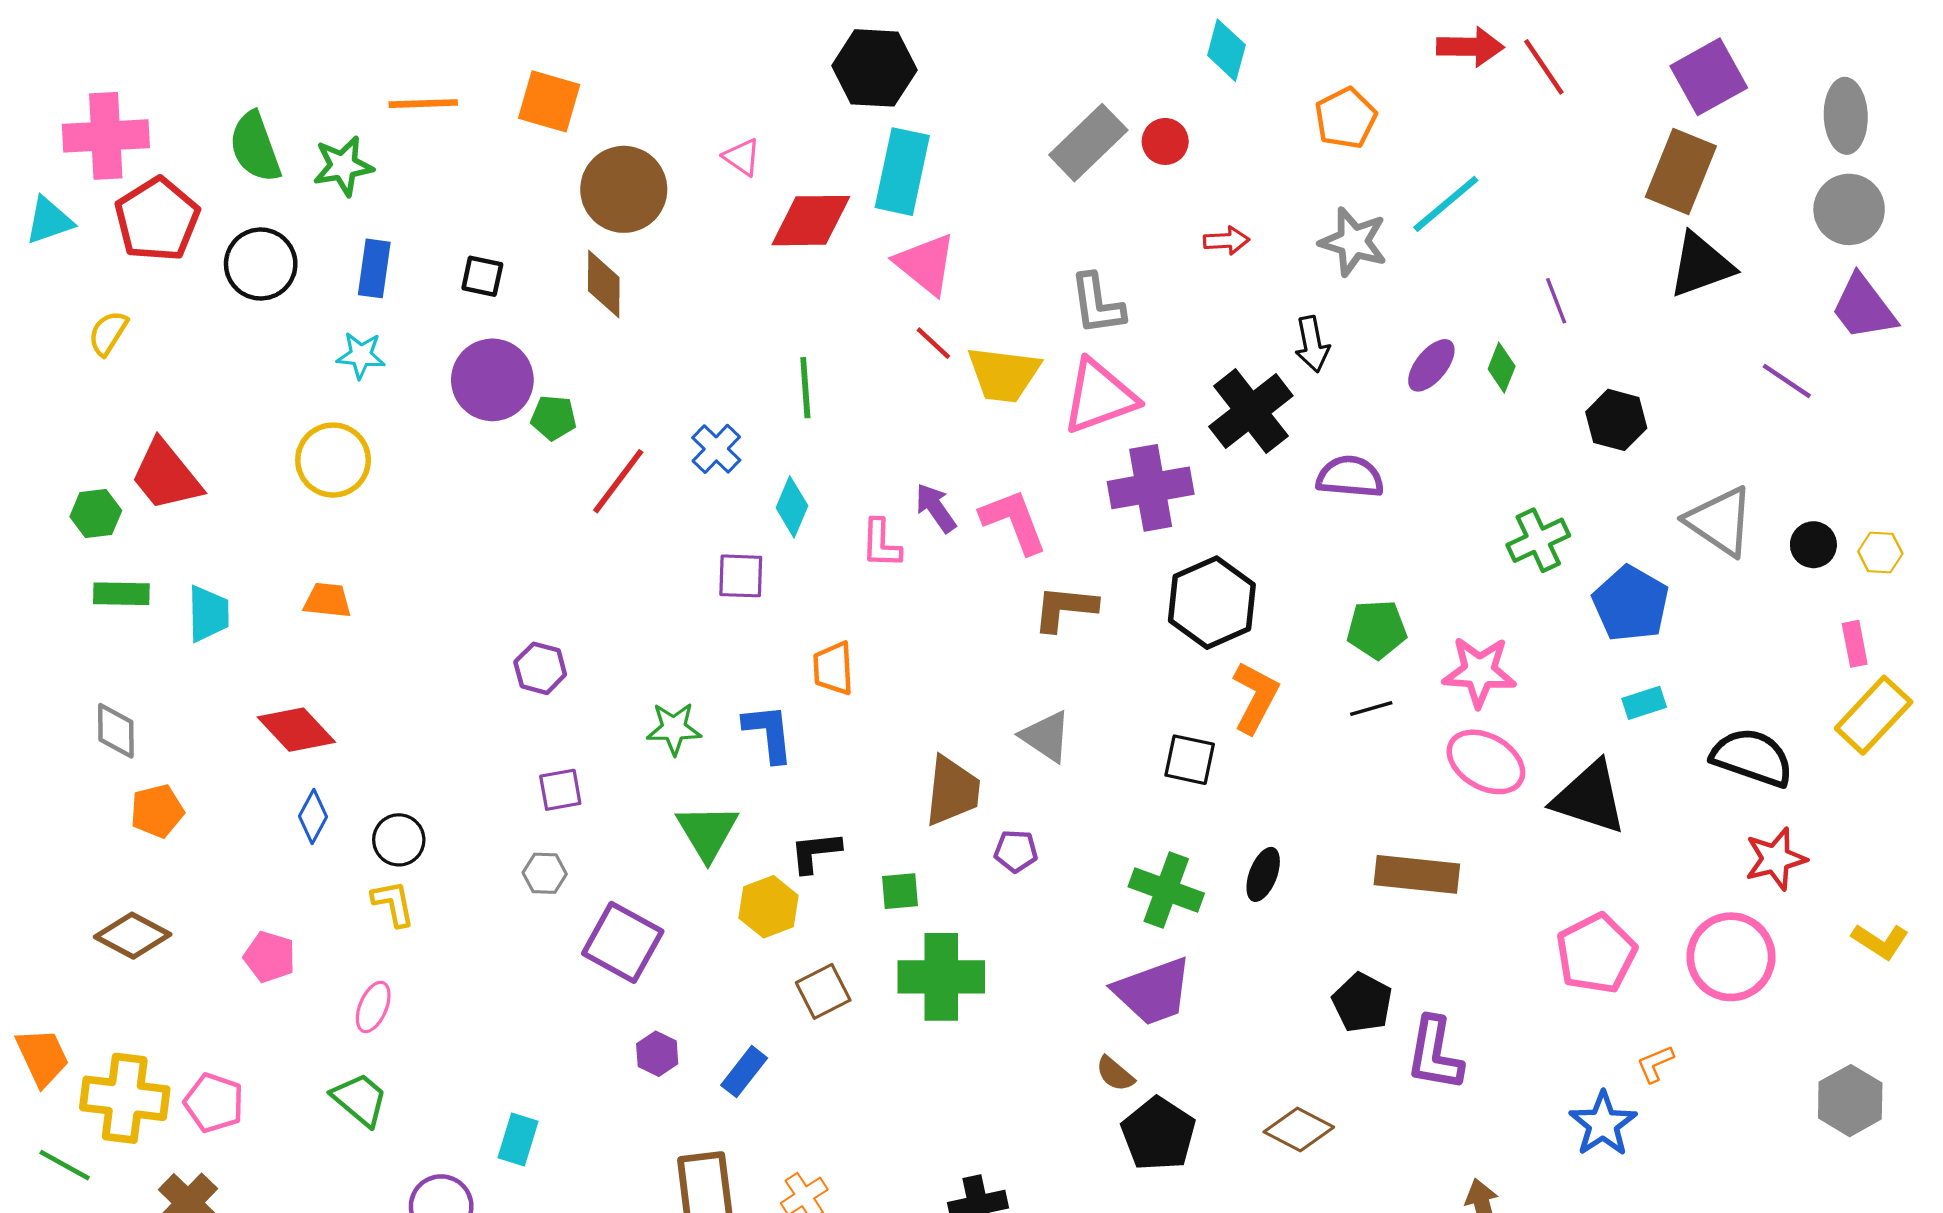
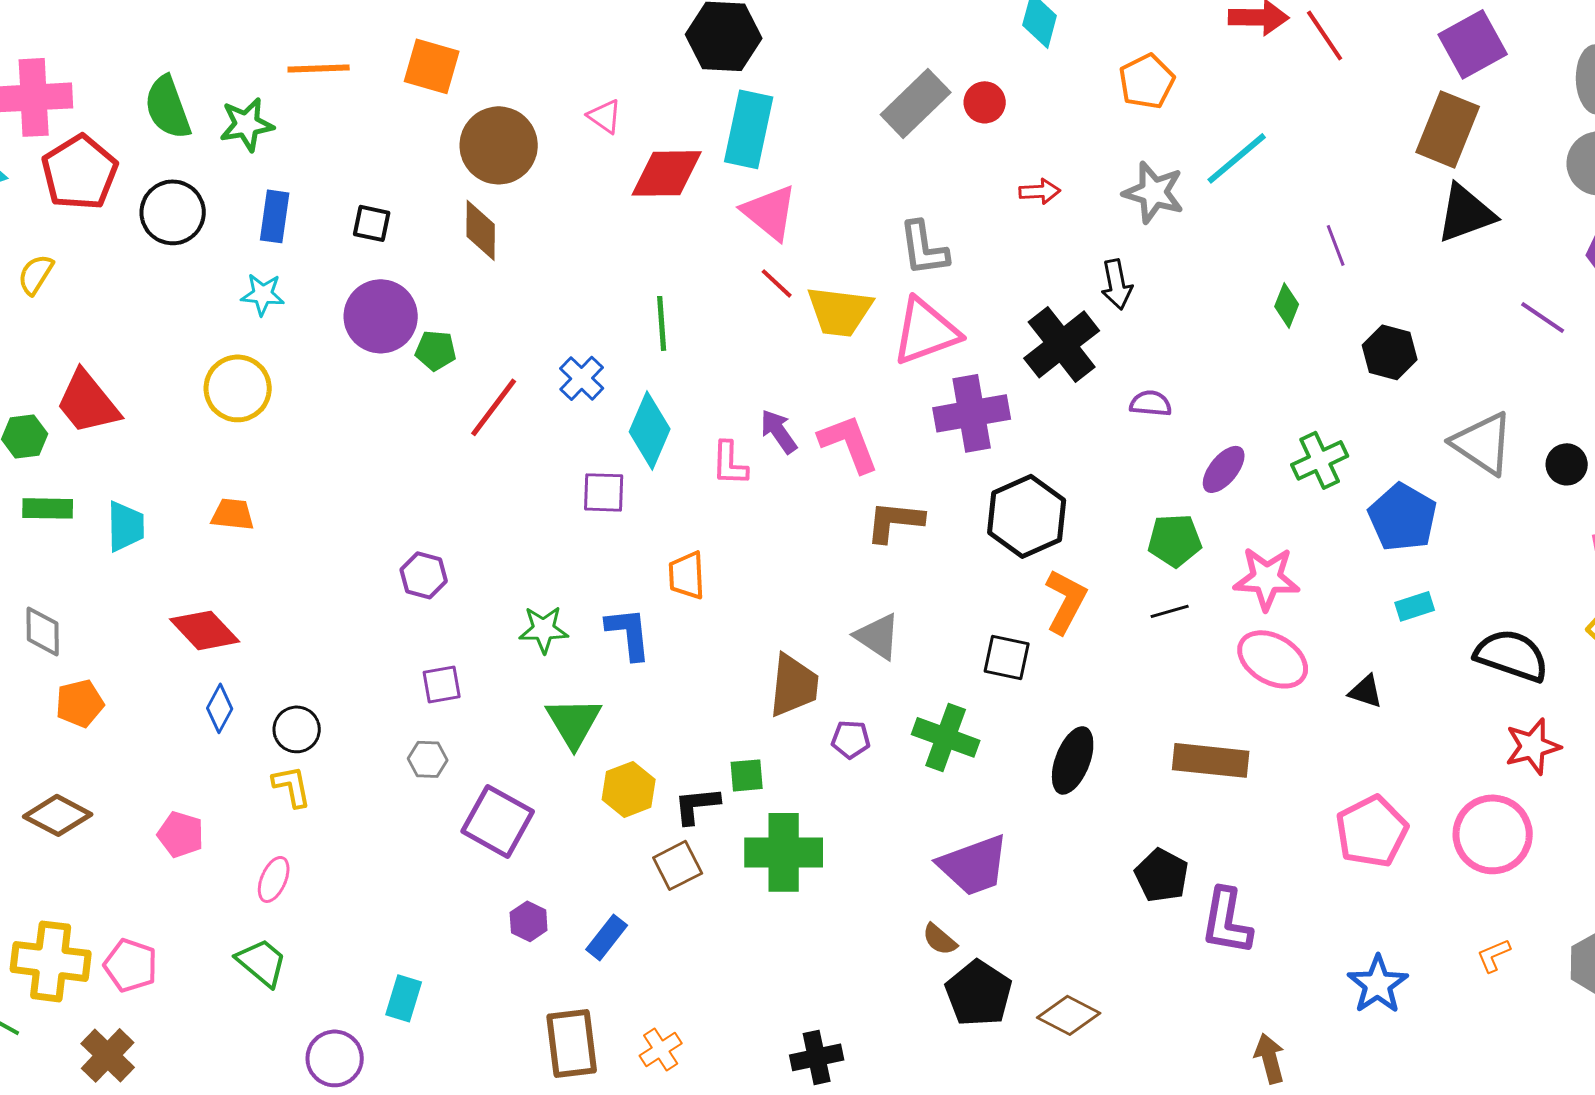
purple ellipse: (1431, 365) -> (1224, 469), moved
purple semicircle: (1350, 477) -> (1151, 403), size x0.7
cyan diamond: (792, 507) -> (650, 430), size x1.4
black triangle: (1590, 798) -> (1366, 691), size x0.5
black L-shape: (815, 852) -> (697, 805), moved
black ellipse: (1263, 874) -> (1073, 760), size x1.4
green cross: (1166, 890) -> (946, 737), moved
orange L-shape: (1655, 1064) -> (1494, 955), moved
brown diamond: (1299, 1129) -> (1069, 1015), moved

